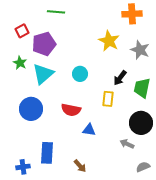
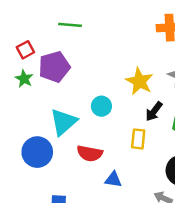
yellow star: (109, 41) -> (139, 81), moved
green star: (20, 63) -> (24, 79), moved
cyan triangle: (43, 74) -> (63, 122), moved

